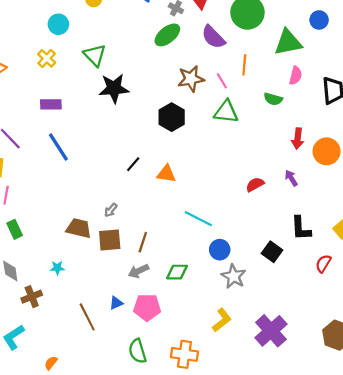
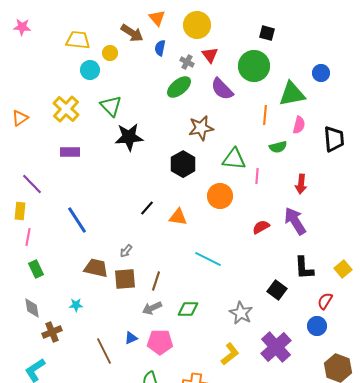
cyan circle: (58, 24) -> (90, 70), moved
yellow cross: (47, 58) -> (66, 109), size x1.5
orange line: (244, 65) -> (265, 115), moved
pink line: (222, 81) -> (257, 176), moved, turned 35
green semicircle: (273, 99) -> (278, 147), turned -30
blue line: (58, 147) -> (77, 220), moved
orange circle: (327, 151) -> (220, 196), moved
purple arrow: (291, 178) -> (295, 221), size x1.8
blue circle: (220, 250) -> (317, 326), moved
purple cross: (271, 331) -> (276, 347), moved

